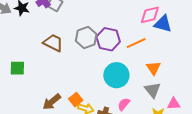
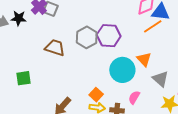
orange line: (136, 43) -> (153, 26), moved
orange triangle: (153, 68) -> (144, 59), moved
orange square: (76, 100) -> (96, 95), moved

